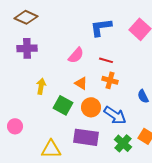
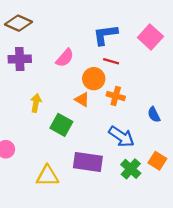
pink semicircle: (76, 55) -> (65, 58), moved
red line: (106, 60) -> (111, 61), moved
orange circle: (91, 107) -> (94, 79), moved

